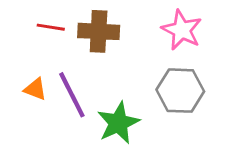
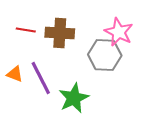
gray hexagon: (180, 91) -> (105, 55), moved

